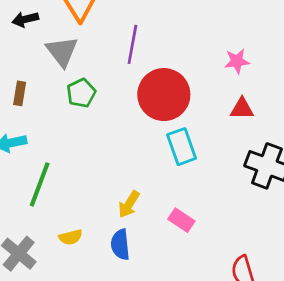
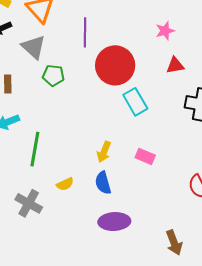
green pentagon: (81, 93) -> (53, 75), turned -30

